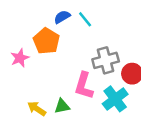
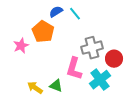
green triangle: (62, 106) -> (56, 86), turned 32

